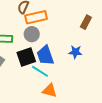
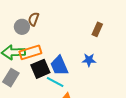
orange rectangle: (36, 17) -> (30, 52), moved
gray circle: (32, 34) -> (22, 27), moved

